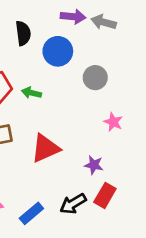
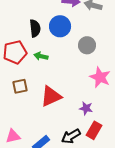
black semicircle: (23, 33) -> (35, 28), moved
pink star: (113, 122) -> (100, 77), size x1.5

